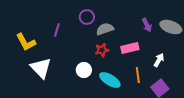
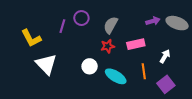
purple circle: (87, 17) -> (81, 18), moved
purple arrow: (147, 25) -> (153, 21), turned -80
gray semicircle: (105, 29) -> (111, 25), turned -42

